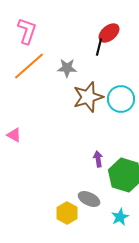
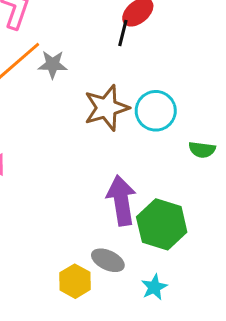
gray star: (67, 68) -> (53, 64), moved
purple arrow: (98, 159) -> (121, 200), size x2.0

